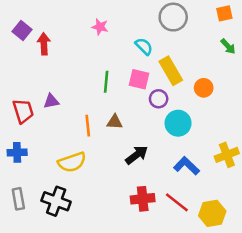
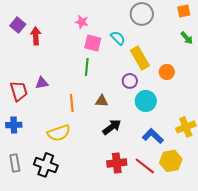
pink square: (139, 79) -> (93, 43), moved
brown triangle: (115, 122) -> (102, 101), moved
yellow hexagon: (212, 213) -> (171, 161), moved

